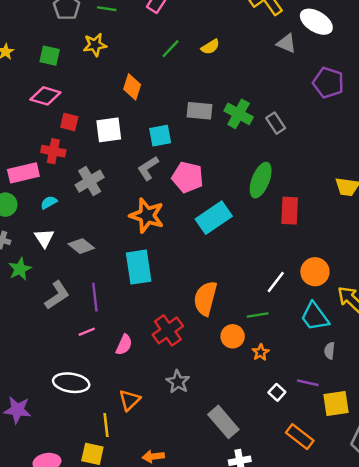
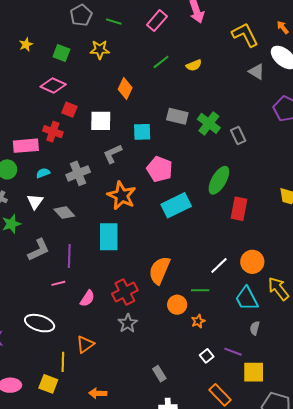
gray L-shape: (148, 168) -> (113, 154), moved
gray cross: (90, 181) -> (78, 173), moved
gray star: (178, 382) -> (128, 323), moved
gray rectangle: (223, 422) -> (159, 374), size x0.6

